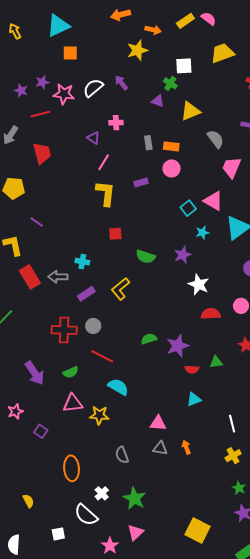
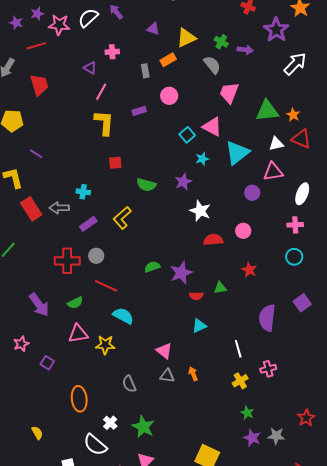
green cross: (170, 83) -> (221, 42), moved
orange rectangle: (171, 146) -> (168, 60), moved, turned -35
pink triangle: (158, 423) -> (164, 351), turned 36

